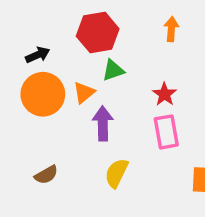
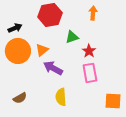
green triangle: (113, 70) -> (72, 37), moved
purple arrow: (103, 123) -> (53, 68), turned -60
yellow semicircle: (117, 173) -> (61, 97), turned -30

